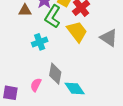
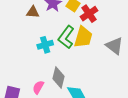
green L-shape: (53, 17) -> (66, 37), moved
yellow trapezoid: (77, 32) -> (83, 37), turned 50

